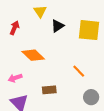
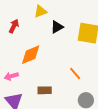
yellow triangle: (40, 11) -> (41, 11), turned 40
orange diamond: (33, 55) -> (31, 55), turned -70

